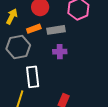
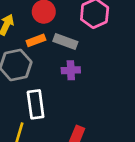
gray rectangle: (56, 30) -> (65, 42), turned 30

